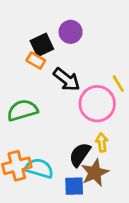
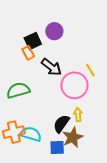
orange rectangle: (36, 61) -> (28, 53), turned 32

